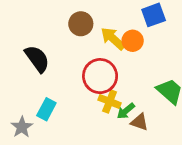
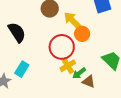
orange circle: (133, 41) -> (82, 34), moved
yellow cross: (110, 101) -> (68, 66), turned 35

